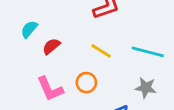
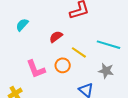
red semicircle: (51, 46) -> (56, 37), moved
yellow line: (101, 51) -> (79, 52), moved

